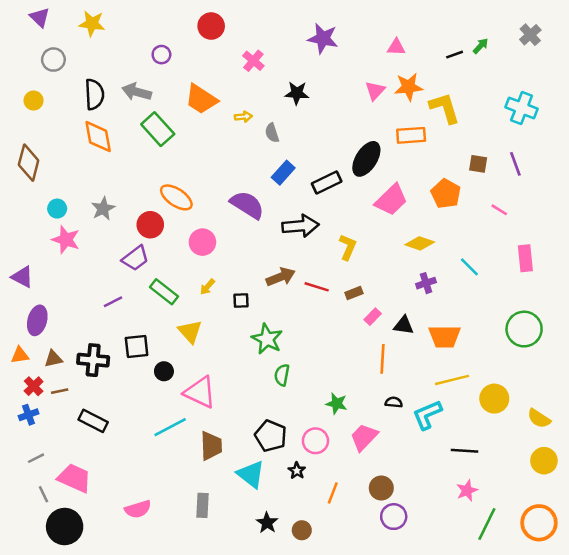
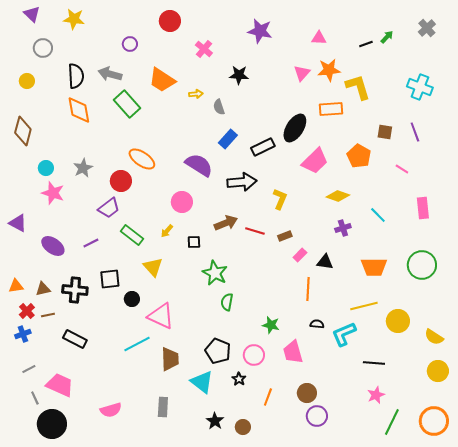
pink circle: (202, 242) -> (182, 202), moved
purple ellipse: (37, 320) -> (53, 246), moved, turned -70
orange trapezoid: (445, 336) -> (374, 267), moved
pink trapezoid: (364, 437) -> (293, 352), turned -60

